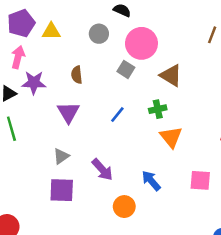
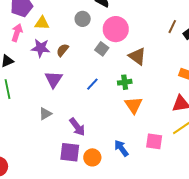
yellow triangle: (51, 31) -> (42, 23), moved
brown semicircle: (77, 75) -> (62, 50), turned 40
purple star: (34, 83) -> (41, 48), moved
blue arrow: (151, 181) -> (121, 148), moved
purple square: (62, 190) -> (70, 152), moved

